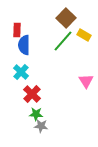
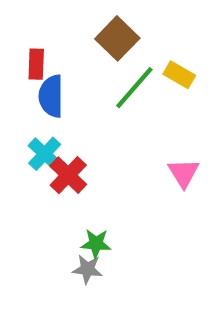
brown square: (66, 18) -> (117, 38), moved
red cross: (32, 94) -> (68, 175), moved
green star: (36, 114) -> (96, 244), moved

